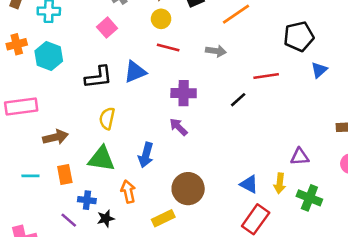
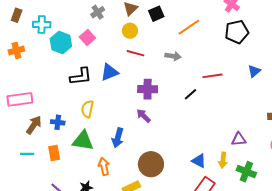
black pentagon: (299, 36) -> (237, 32), moved
cyan hexagon: (49, 56) -> (61, 42), moved
brown arrow: (55, 137) -> (34, 125), moved, turned -42
blue cross: (87, 200) -> (58, 122), moved

